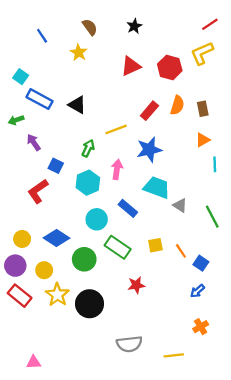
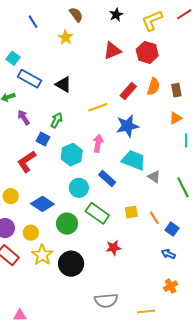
yellow L-shape: (202, 53) -> (152, 21), moved
green arrow: (88, 148) -> (57, 120), moved
yellow circle: (22, 239) -> (11, 196), moved
blue arrow: (197, 291) -> (168, 254), turned 64

